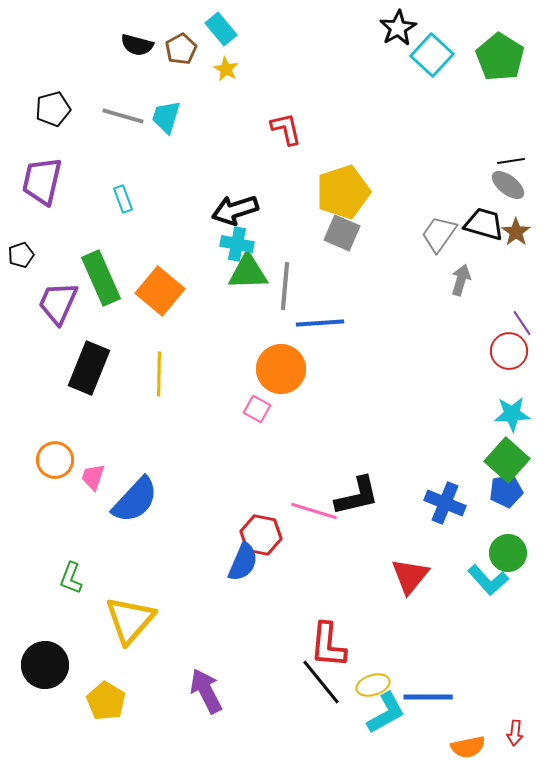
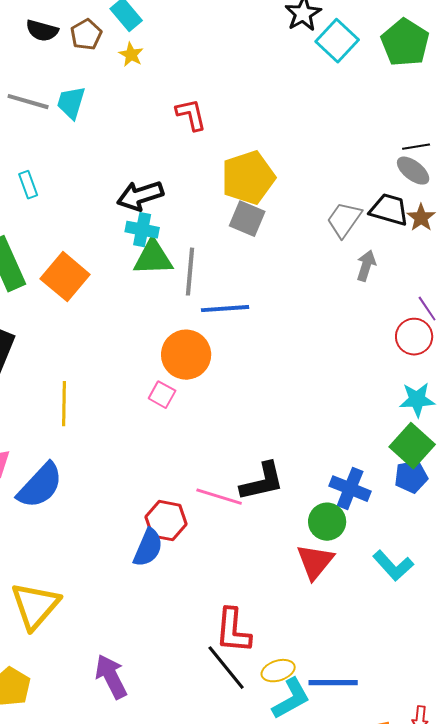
yellow line: (159, 374) -> (64, 404), moved
green circle: (508, 553) -> (327, 522), moved

